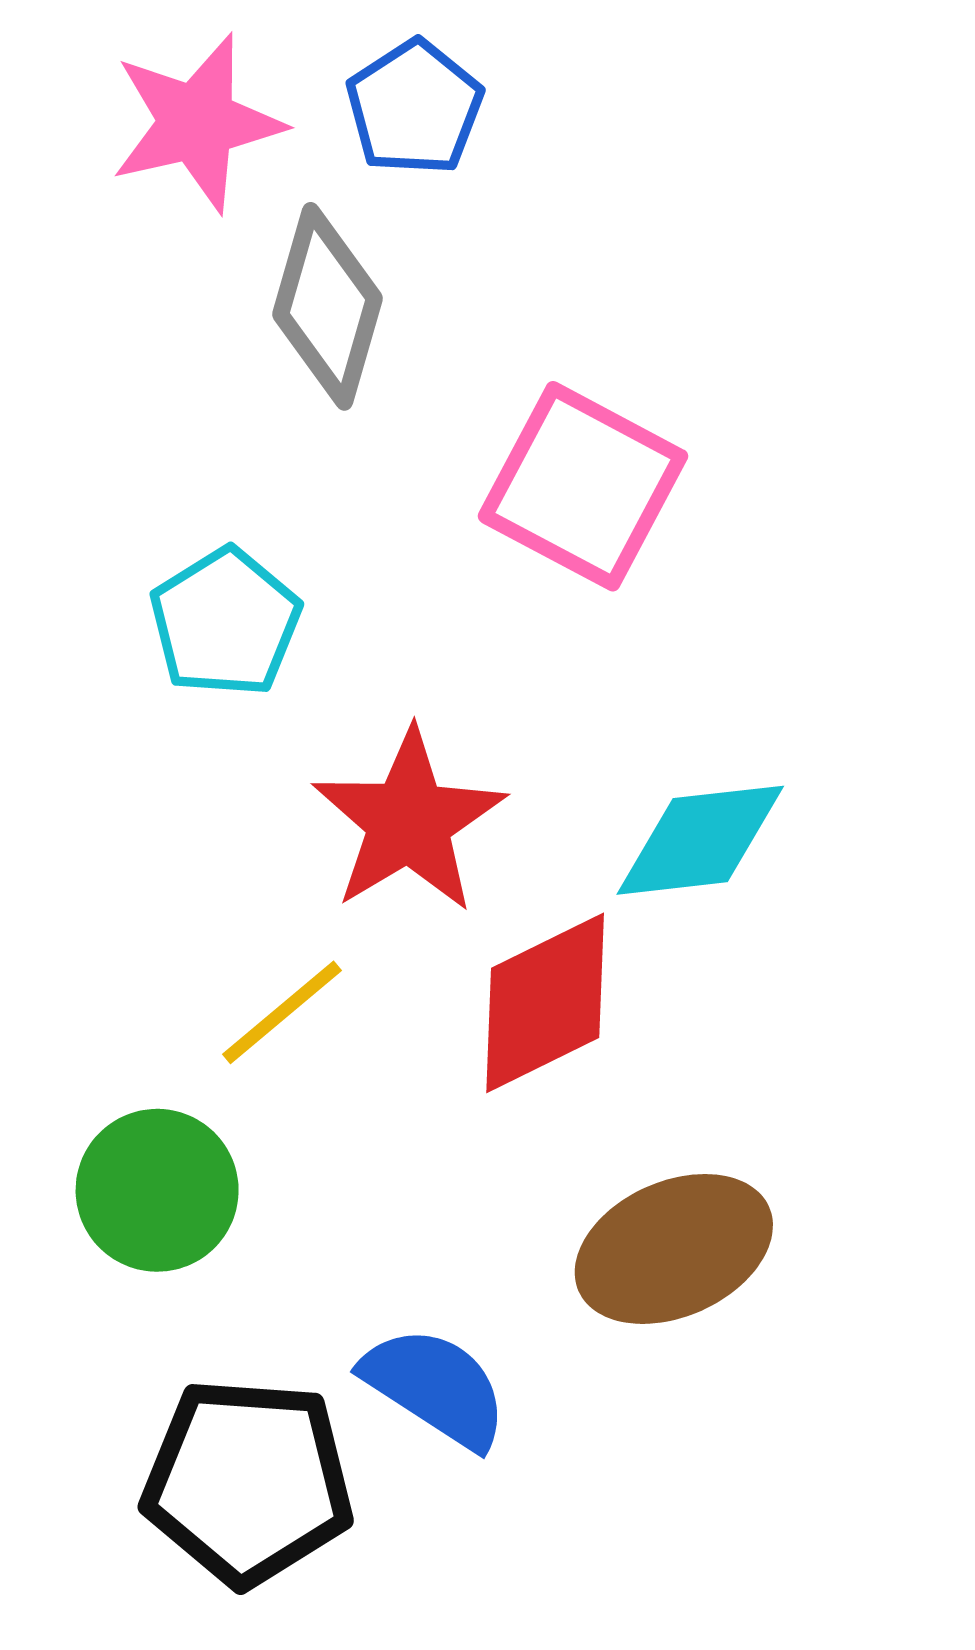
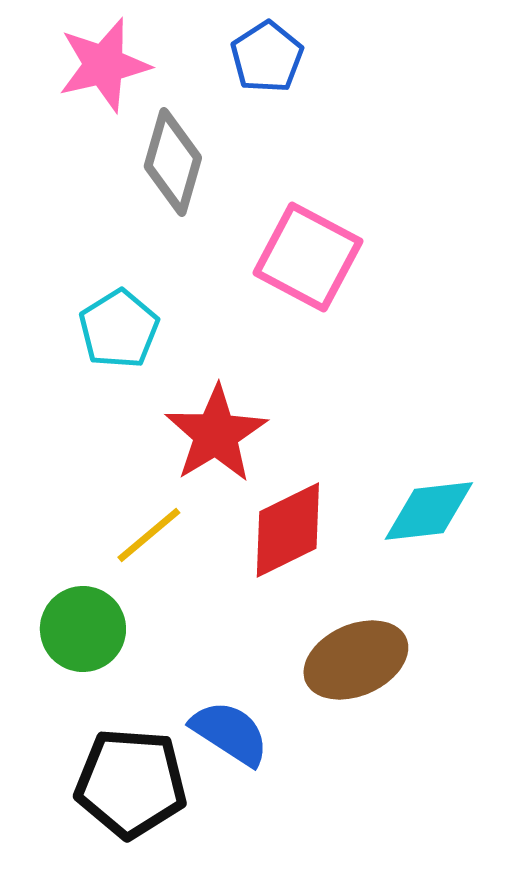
blue pentagon: (414, 108) -> (267, 57), moved
cyan diamond: (700, 840) -> (429, 511), moved

